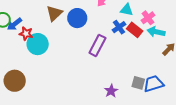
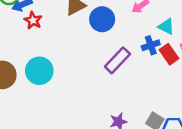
cyan circle: (38, 44) -> (39, 71), moved

